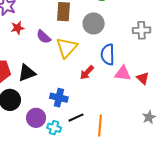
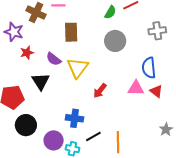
gray circle: (94, 23) -> (115, 41), moved
gray cross: (142, 30) -> (157, 31), moved
blue semicircle: (108, 54) -> (149, 68), moved
black triangle: (27, 73) -> (41, 81), moved, turned -36

